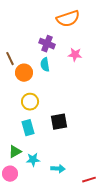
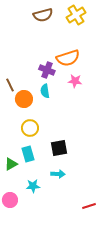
orange semicircle: (68, 19) -> (68, 58), moved
green triangle: (15, 152) -> (11, 164), moved
cyan arrow: (58, 169) -> (58, 174), moved

